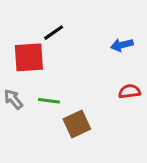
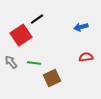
red square: (29, 57) -> (21, 35), turned -30

